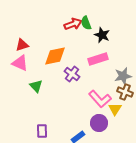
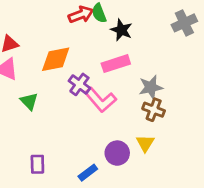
pink L-shape: (100, 99) -> (100, 100), moved
yellow triangle: (115, 109) -> (145, 143), moved

